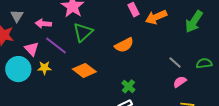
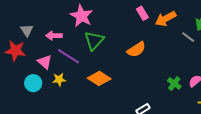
gray line: (175, 62) -> (188, 37), moved
cyan circle: (18, 69) -> (33, 83), size x0.7
green cross: (128, 86) -> (174, 83), moved

